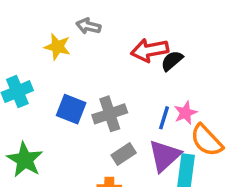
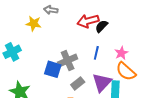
blue square: (71, 109) -> (53, 69), moved
pink star: (185, 113) -> (121, 53), moved
blue line: (164, 118) -> (96, 53), moved

